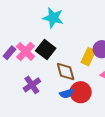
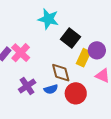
black square: (46, 49) -> (70, 38), moved
blue semicircle: (67, 94) -> (51, 89), moved

